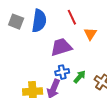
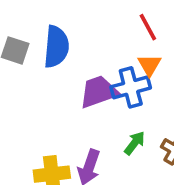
red line: (72, 17) -> (148, 27), moved
blue cross: (62, 72) -> (131, 87), moved, size x1.5

